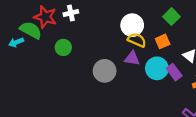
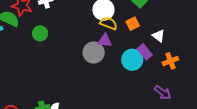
cyan circle: (157, 68) -> (132, 60), moved
gray circle: (105, 71) -> (94, 53), moved

